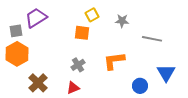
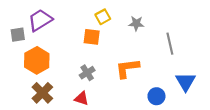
gray line: (152, 39) -> (170, 44), turned 66
orange hexagon: (17, 54) -> (37, 60), moved
red triangle: (73, 88) -> (82, 98), turned 40

